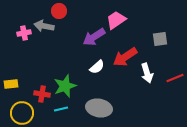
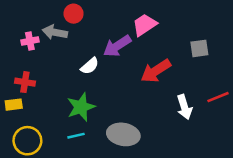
white semicircle: (97, 67) -> (90, 66), moved
white arrow: (147, 73) -> (184, 107), moved
red cross: (42, 94) -> (25, 82), moved

